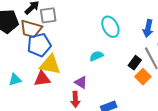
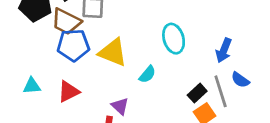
cyan semicircle: (96, 56) -> (147, 74), turned 144
yellow triangle: (50, 65) -> (113, 52), moved
red triangle: (42, 79) -> (69, 92), turned -30

